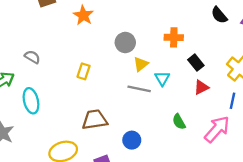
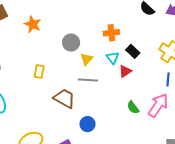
cyan triangle: (162, 78) -> (113, 58), moved
red triangle: (201, 87) -> (125, 71), moved
brown trapezoid: (95, 120) -> (64, 98), moved, turned 45
green semicircle: (179, 122) -> (133, 107), moved

